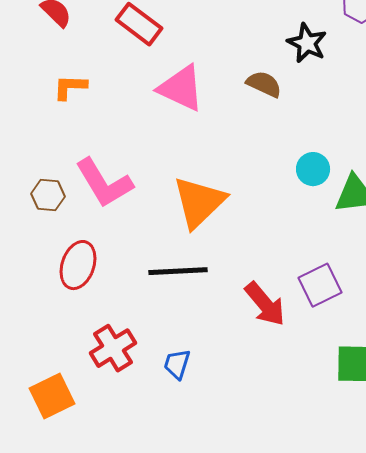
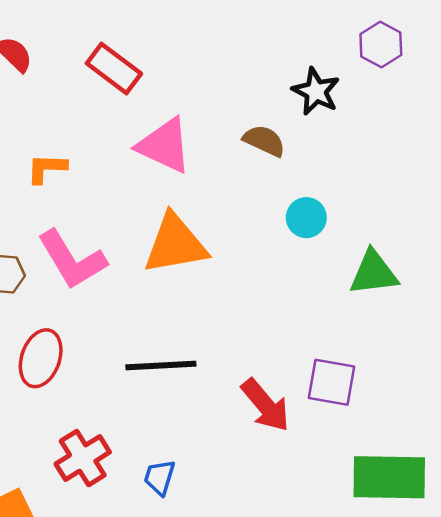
orange L-shape: (70, 87) -> (47, 168), moved
cyan circle: (313, 169) -> (306, 218), moved
orange triangle: (199, 202) -> (175, 244), moved, turned 34
purple square: (320, 285) -> (332, 382), turned 36

